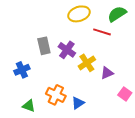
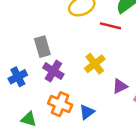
purple cross: (67, 50) -> (53, 71), moved
purple triangle: (107, 73) -> (120, 86), moved

